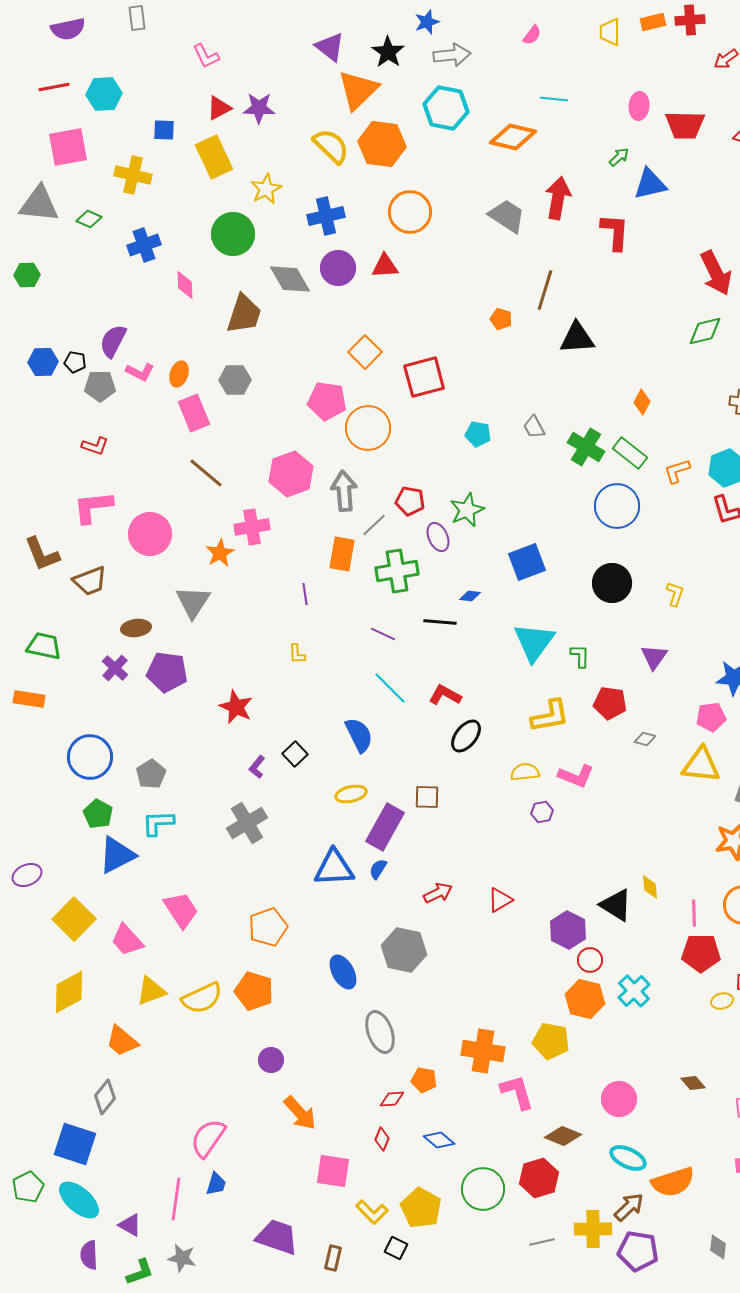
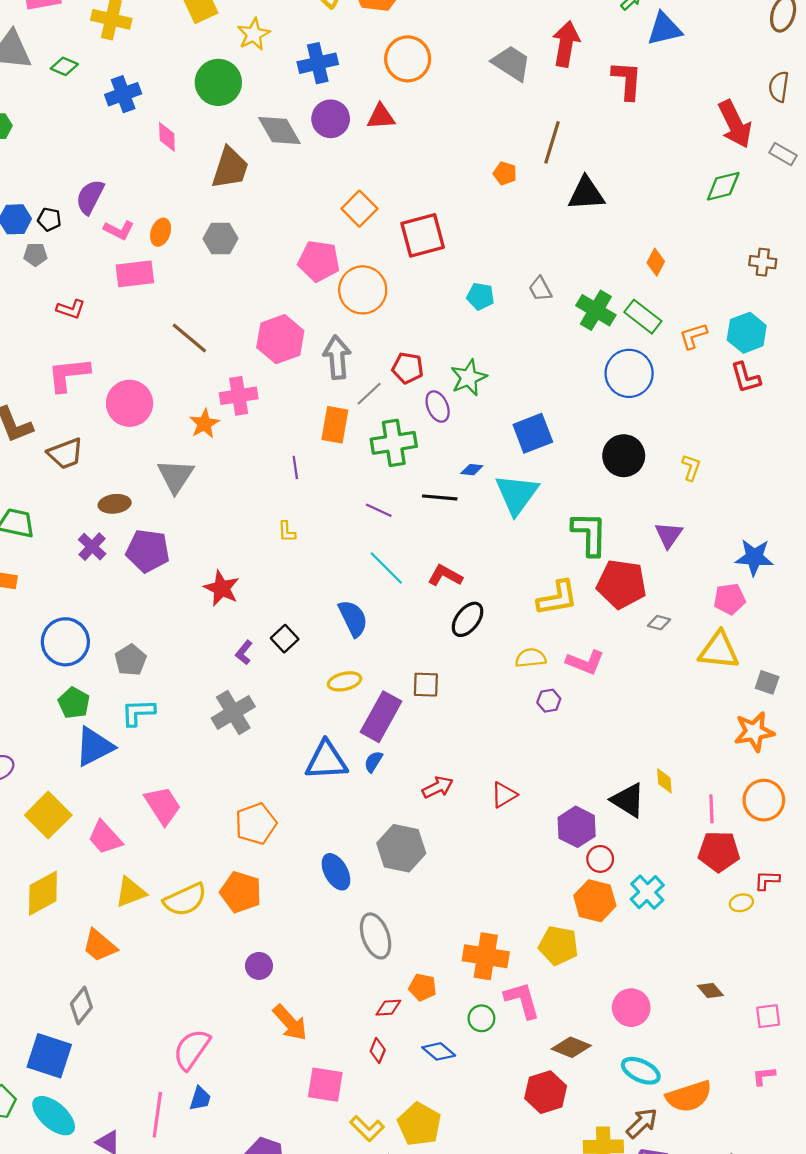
gray pentagon: (100, 386) -> (35, 255), moved, size x0.7
pink rectangle: (194, 413) -> (135, 274), moved, turned -75
cyan triangle: (534, 642) -> (517, 494), moved
green L-shape: (580, 656) -> (589, 534), size x1.8
red pentagon: (610, 703) -> (622, 584), size x1.4
green circle: (483, 1189) -> (481, 1018), moved, size x0.6

